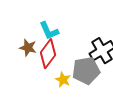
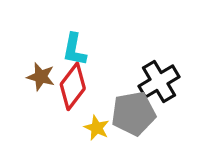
cyan L-shape: (49, 31) -> (74, 50), turned 35

